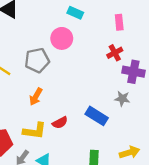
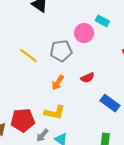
cyan rectangle: (75, 13) -> (102, 21), moved
red semicircle: (60, 123) -> (87, 78), moved

